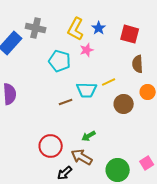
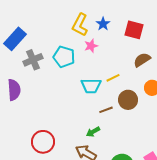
gray cross: (36, 28) -> (33, 60), moved, turned -36
brown semicircle: (138, 64) -> (142, 60), turned 60
brown line: (66, 102) -> (106, 110), moved
red circle: (51, 146) -> (43, 142), moved

